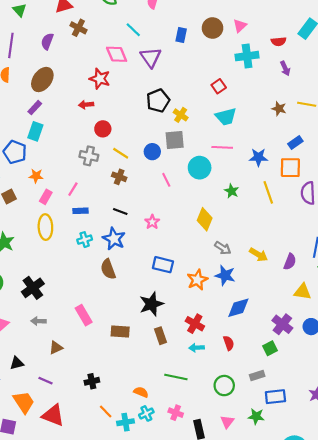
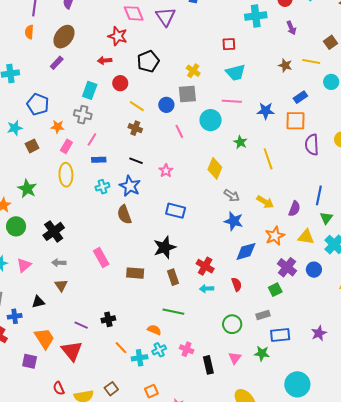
red square: (219, 86) -> (229, 44), turned 32
black pentagon: (158, 101) -> (148, 61), moved
cyan rectangle: (35, 131) -> (90, 90), moved
gray cross: (89, 156) -> (83, 115), moved
yellow line: (268, 192) -> (268, 159), moved
orange star: (197, 280) -> (275, 236), moved
brown triangle: (56, 348) -> (61, 285), moved, turned -40
green line: (176, 377) -> (173, 312), moved
purple line: (45, 381) -> (81, 325), moved
red triangle: (53, 415) -> (72, 351), turned 30

